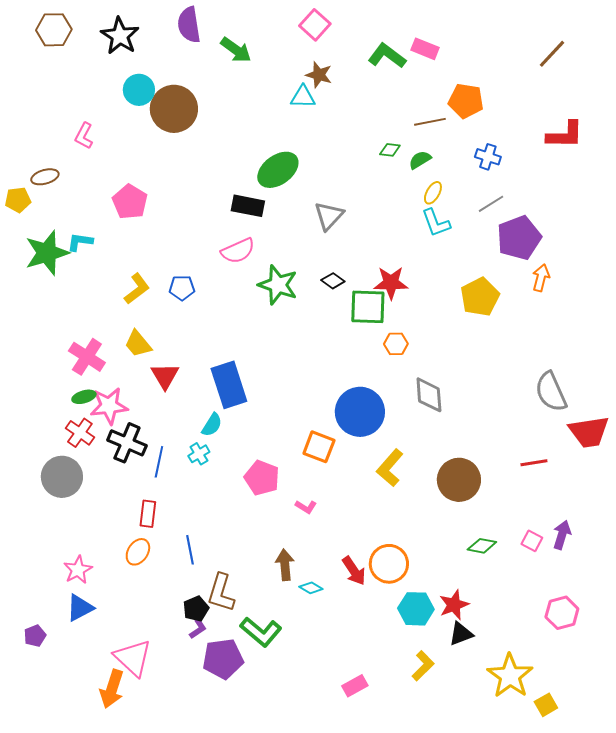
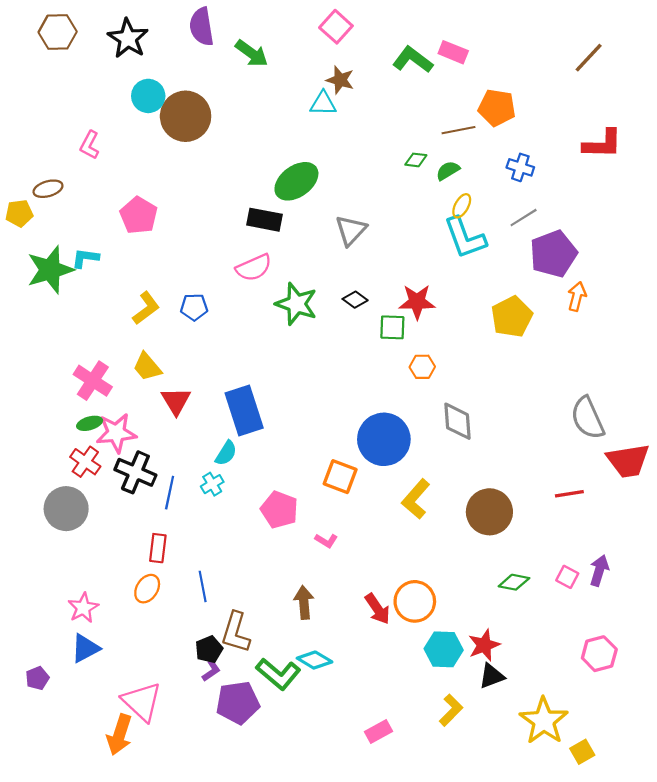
cyan L-shape: (436, 223) -> (465, 238), size x1.4
green square: (368, 307) -> (392, 327), size x0.7
cyan diamond: (311, 588) -> (315, 660), moved, size x1.4

